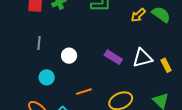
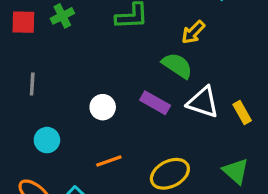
green semicircle: (161, 14) -> (177, 65), moved
white circle: (69, 56) -> (103, 107), moved
white triangle: (142, 58) -> (203, 102), turned 35

